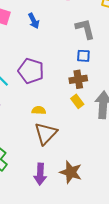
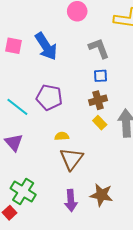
blue arrow: (34, 21) -> (46, 46), size x1.8

